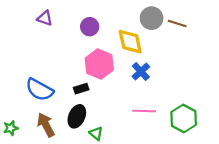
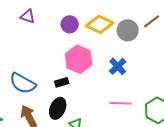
gray circle: (152, 18) -> (128, 30), moved
brown line: (177, 23) -> (152, 21), turned -54
yellow diamond: (130, 42) -> (100, 24), moved, turned -52

